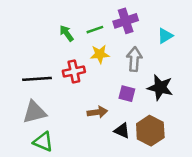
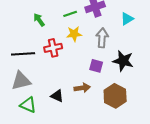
green arrow: (67, 33) -> (39, 20), moved
brown arrow: (97, 112) -> (82, 88), moved
black triangle: (122, 131) -> (57, 96), moved

